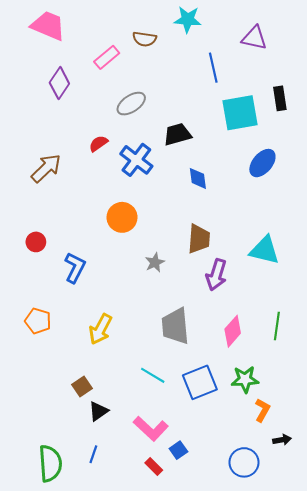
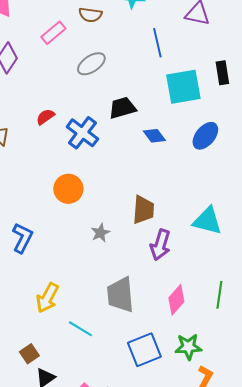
gray ellipse: (131, 104) -> (91, 64), moved
blue diamond: (198, 178) -> (154, 136), moved, turned -30
cyan line: (153, 375) -> (80, 329), moved

